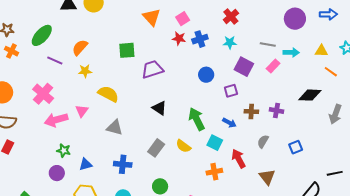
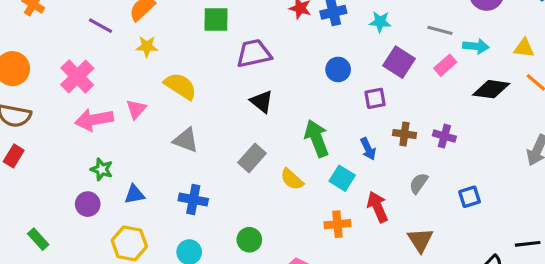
black diamond: (310, 95) -> (491, 89), moved
black triangle: (159, 108) -> (262, 102), moved
blue arrow: (229, 123) -> (368, 149), turned 32
gray rectangle: (156, 148) -> (252, 158), moved

